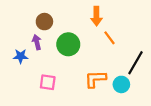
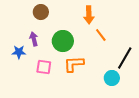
brown circle: (44, 22) -> (41, 12), moved
orange L-shape: (95, 79) -> (74, 64), moved
pink square: (48, 82) -> (44, 67), moved

